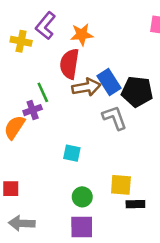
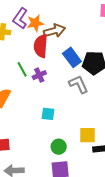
orange star: (82, 34) -> (35, 23), moved
brown arrow: (86, 87) -> (54, 31), moved
purple cross: (33, 110) -> (39, 75), moved

